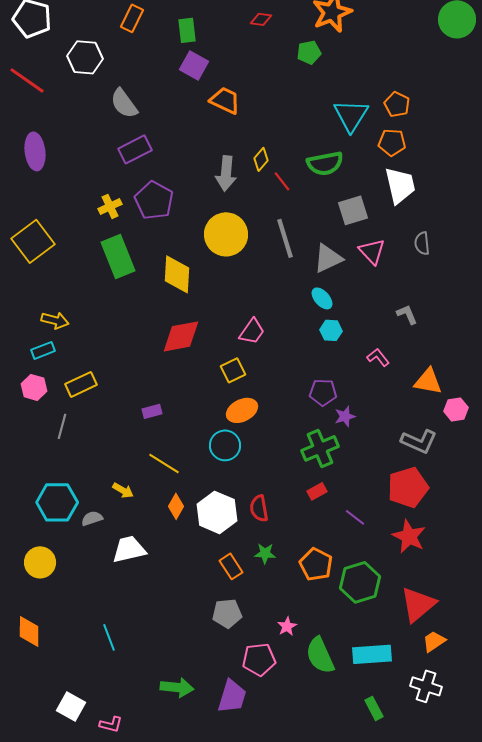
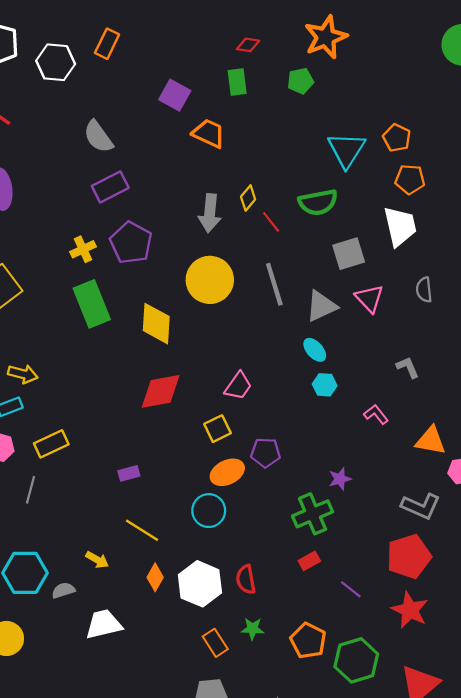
green rectangle: (187, 30) -> (237, 82), moved
white hexagon: (85, 57) -> (56, 62), moved
orange pentagon: (392, 142) -> (410, 179), moved
purple pentagon: (323, 392) -> (266, 453), moved

